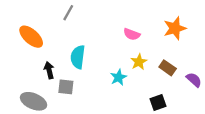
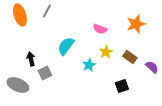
orange ellipse: (31, 37) -> (20, 15), moved, turned 30
cyan semicircle: (78, 57) -> (66, 46), moved, turned 30
gray square: (66, 87) -> (45, 73), turned -32

